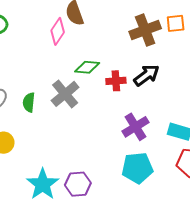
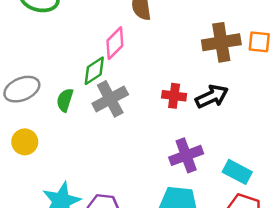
pink diamond: (58, 31) -> (115, 43), moved
green diamond: (87, 67) -> (94, 71), moved, turned -50

